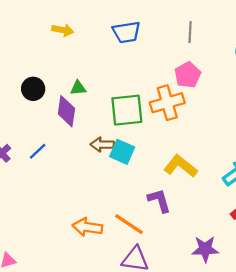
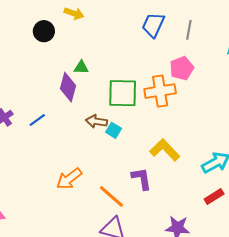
blue trapezoid: (126, 32) -> (153, 25), moved, turned 116
black circle: (33, 89) -> (44, 31), moved
cyan square: (122, 152) -> (114, 130), size x0.7
orange arrow: (87, 227) -> (69, 179), moved, turned -52

